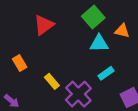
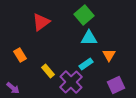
orange triangle: (122, 31) -> (109, 55), moved, turned 48
cyan rectangle: (106, 73) -> (86, 64), moved

